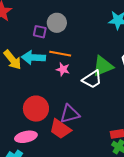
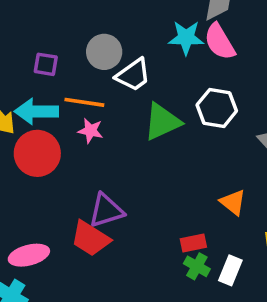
gray circle: (57, 23) -> (104, 52), moved
white trapezoid: (92, 79) -> (133, 75), moved
red circle: (36, 109) -> (37, 153), moved

